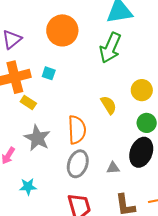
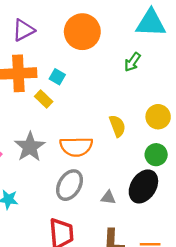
green arrow: (110, 48) -> (132, 62), size x0.6
yellow rectangle: (28, 102) -> (44, 99), moved
orange semicircle: (77, 130) -> (76, 147), turned 80

